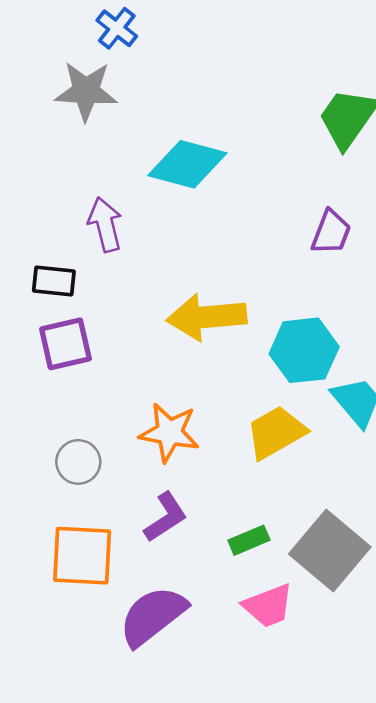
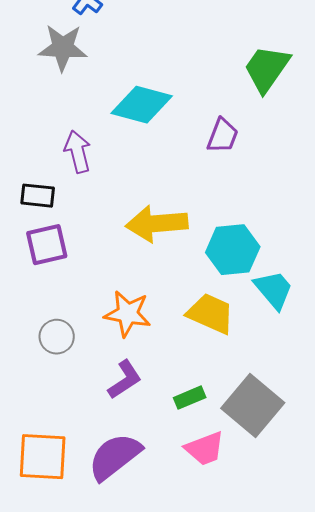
purple trapezoid: (331, 232) -> (223, 136), moved
yellow trapezoid: (276, 432) -> (211, 314), turned 54
orange square: (82, 556) -> (43, 457), moved

